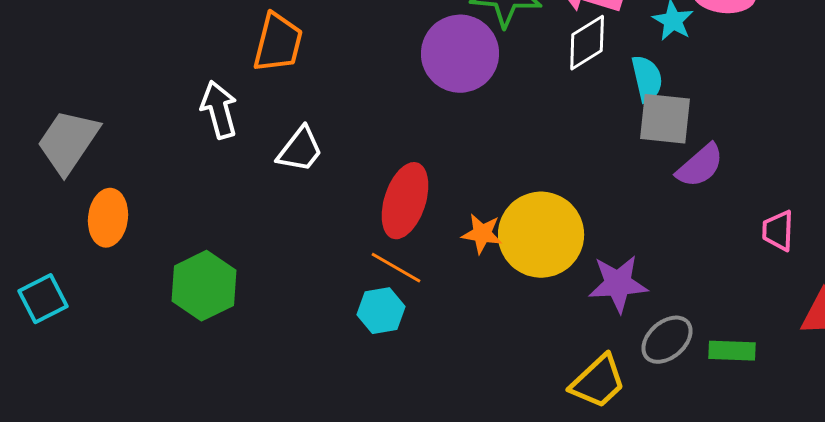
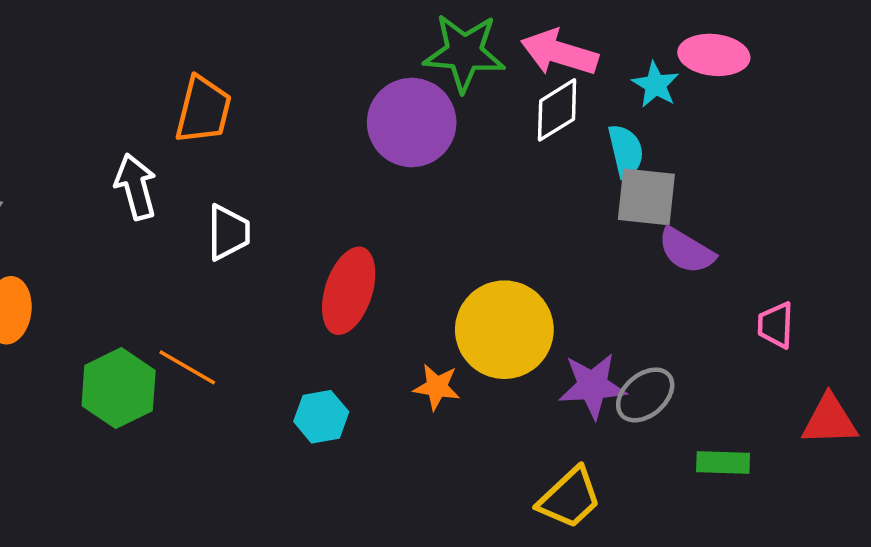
white trapezoid: (300, 150) -> (228, 232), turned -38
purple semicircle: (700, 166) -> (686, 251), turned 72
orange star: (482, 234) -> (437, 387), moved
orange line: (396, 268) -> (187, 367), moved
gray ellipse: (667, 340) -> (645, 395), moved

